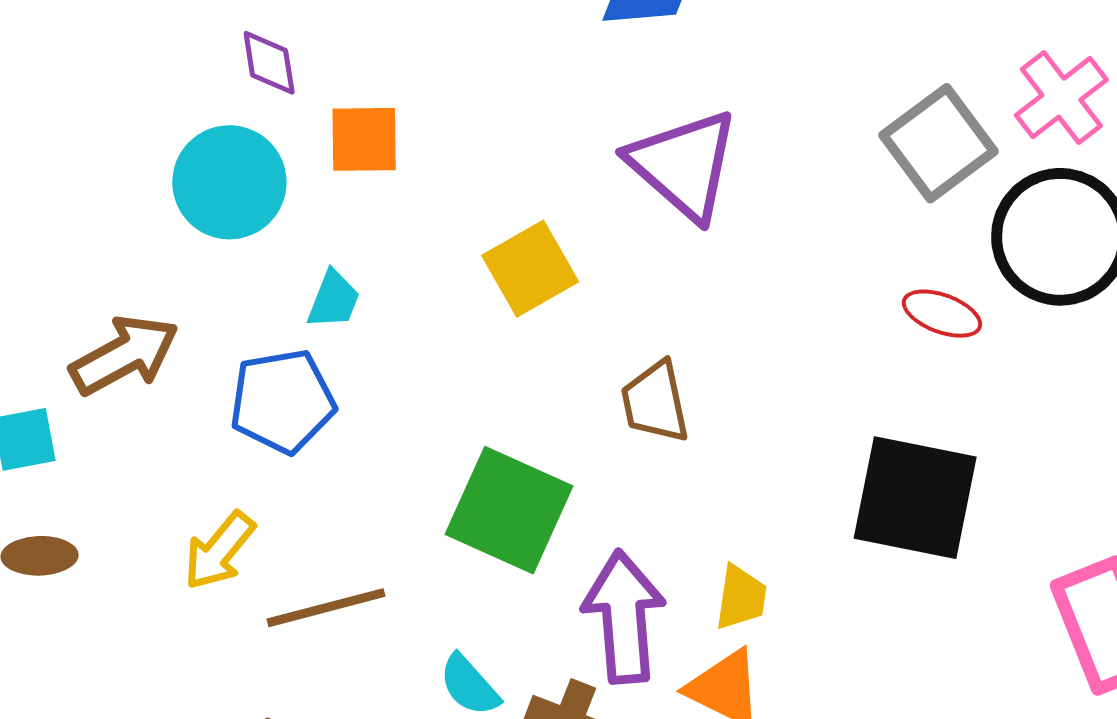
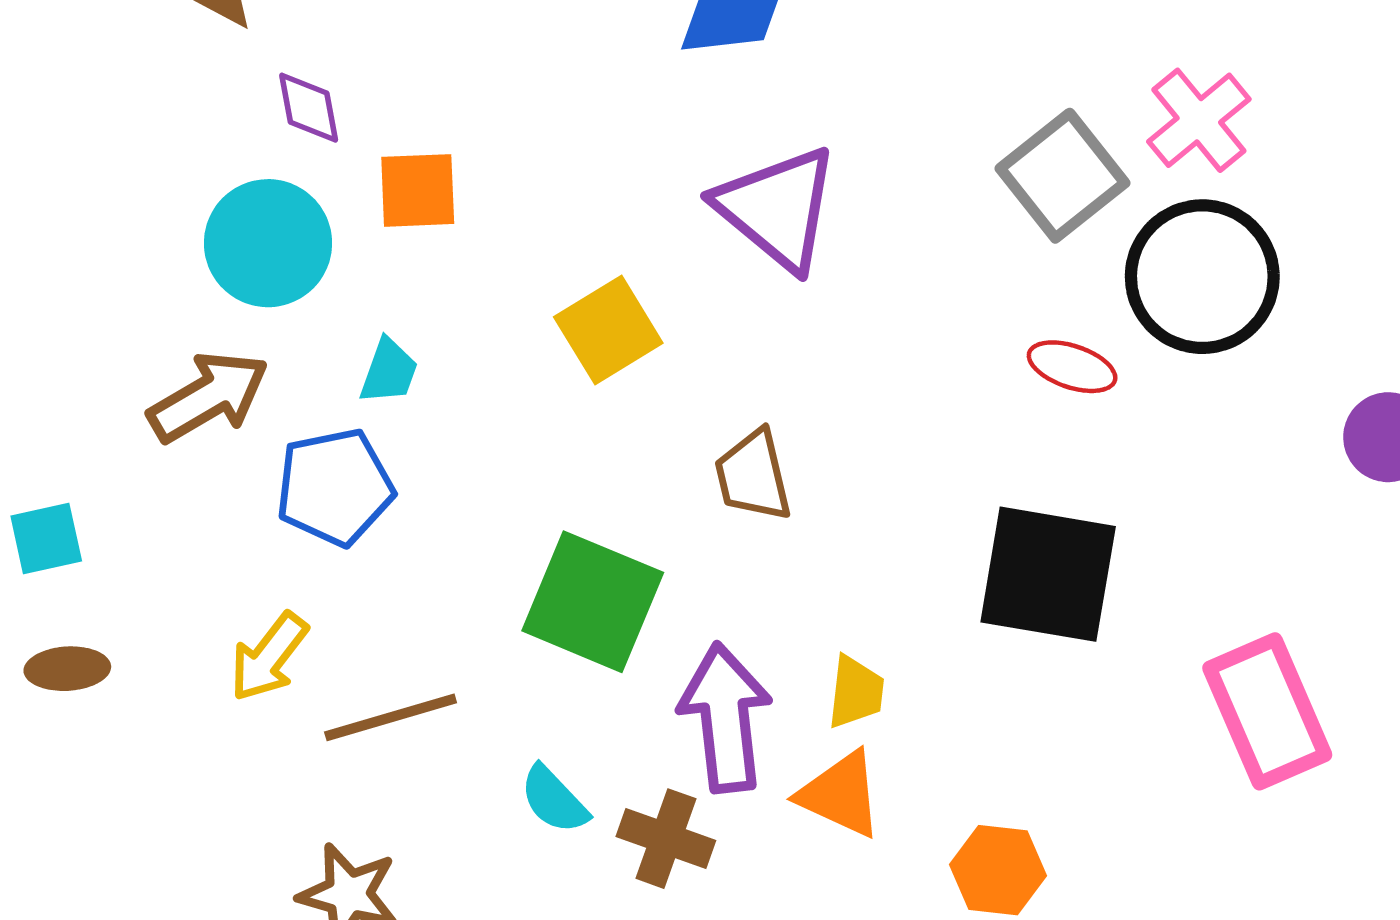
brown arrow: (124, 355) -> (208, 397), moved

